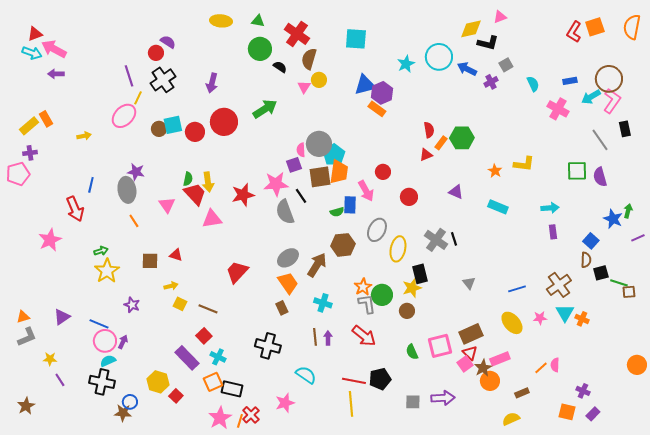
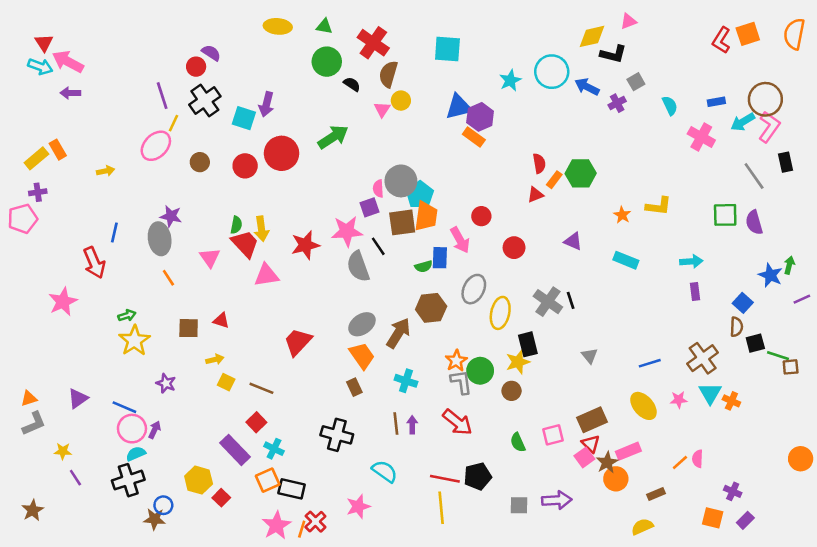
red triangle: (35, 34) -> (44, 43), turned -42
cyan square: (173, 125) -> (244, 118), moved, turned 30
pink square: (440, 346) -> (553, 435), size x0.7
black cross: (102, 382) -> (128, 480), turned -30

